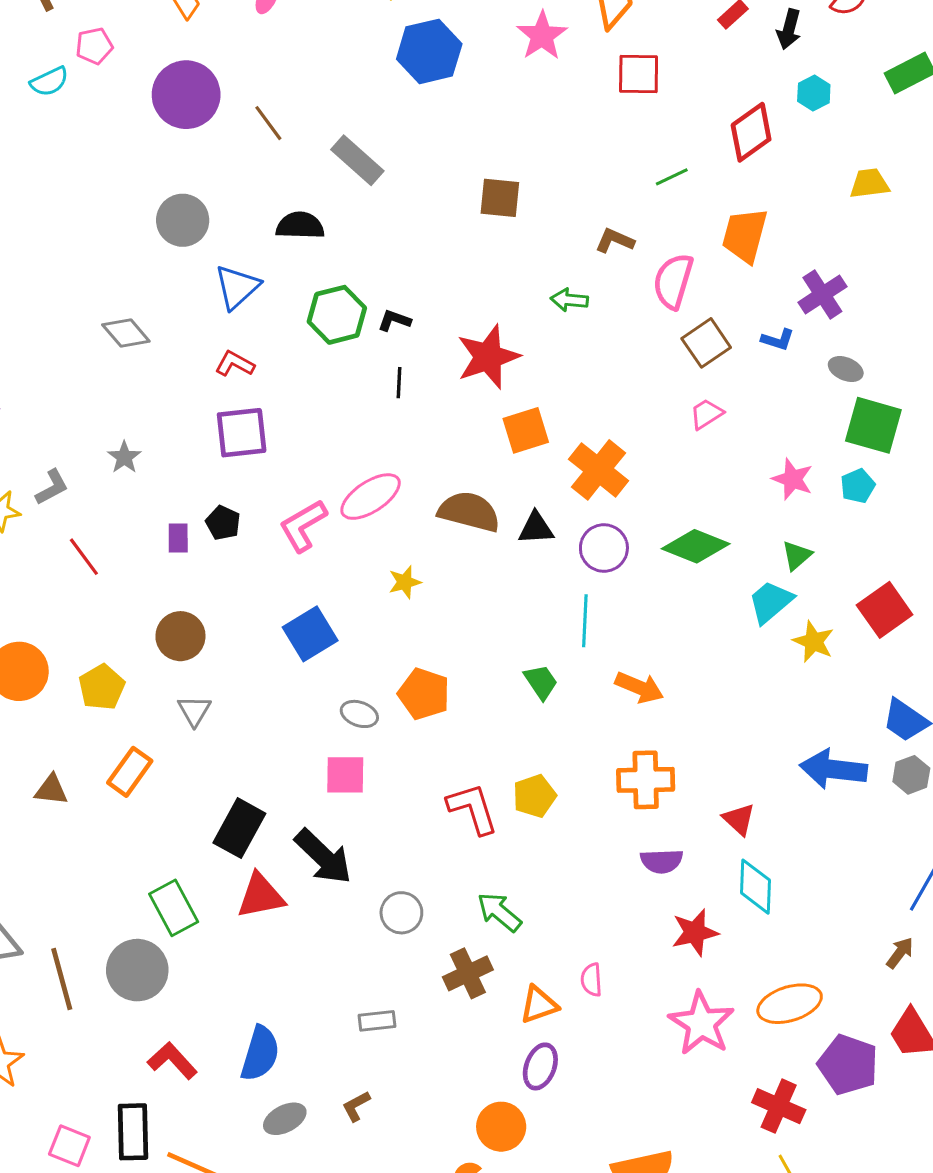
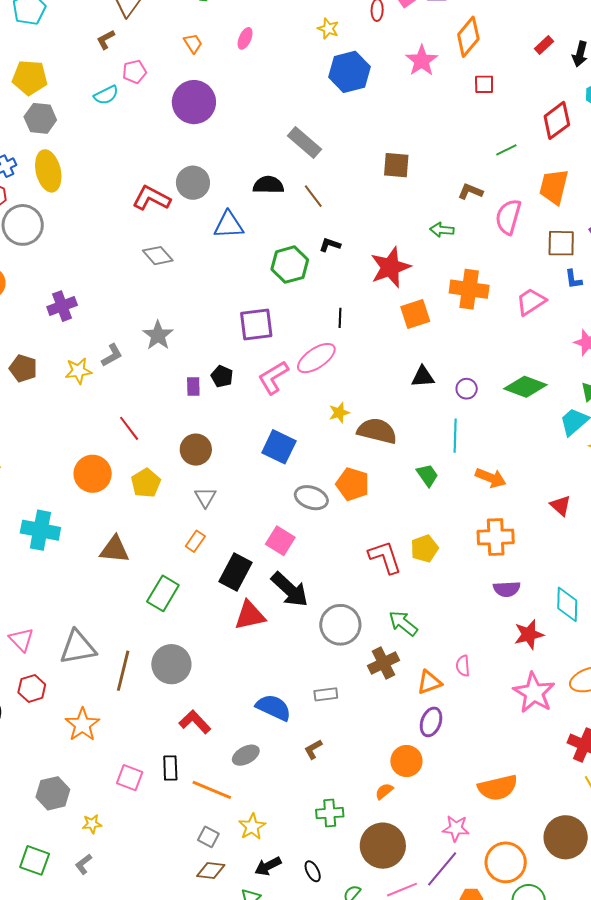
red square: (639, 74) -> (484, 84), size x0.7
brown line: (268, 123) -> (313, 196), moved
blue triangle: (237, 287) -> (229, 225), turned 40
green hexagon: (337, 315) -> (290, 265), moved
blue L-shape: (778, 340) -> (573, 279), moved, turned 65
brown square: (706, 343) -> (561, 243), moved, turned 36
red L-shape: (235, 364) -> (152, 198), moved, size x1.5
black line: (399, 383) -> (340, 318), moved
pink trapezoid: (706, 414) -> (531, 302), size x1.4
purple square: (242, 433) -> (256, 325), moved
gray star: (124, 457) -> (158, 335), size x1.4
orange cross: (599, 470) -> (469, 289), moved, turned -30
brown semicircle: (469, 512) -> (377, 431), moved
purple circle: (604, 548) -> (467, 389), size x0.7
red line: (84, 557) -> (129, 428), moved
blue square: (310, 634) -> (279, 447), turned -32
gray ellipse: (359, 714) -> (311, 498), size x1.4
orange rectangle: (130, 772) -> (195, 541), moved, size x0.7
pink square: (345, 775) -> (280, 541), moved, turned 32
brown triangle: (51, 790) -> (114, 549), size x1.4
red triangle: (739, 819) -> (561, 506), moved
green rectangle: (174, 908) -> (163, 593), moved, turned 60
gray circle: (401, 913) -> (340, 625), size x1.5
brown line: (62, 979) -> (123, 671), turned 30
blue semicircle: (260, 1054) -> (274, 707), moved, turned -81
gray ellipse: (285, 1119) -> (246, 755), moved
black rectangle: (133, 1132) -> (170, 768), size x0.7

